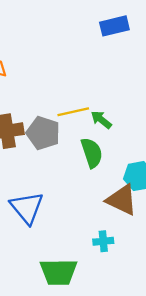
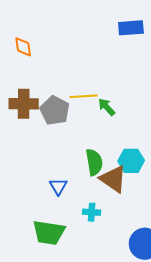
green semicircle: (92, 153) -> (94, 162), moved
blue triangle: (27, 208) -> (58, 186), moved, size x0.6

